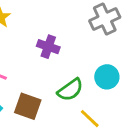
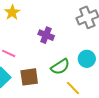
brown square: (28, 106) -> (29, 77), turned -30

